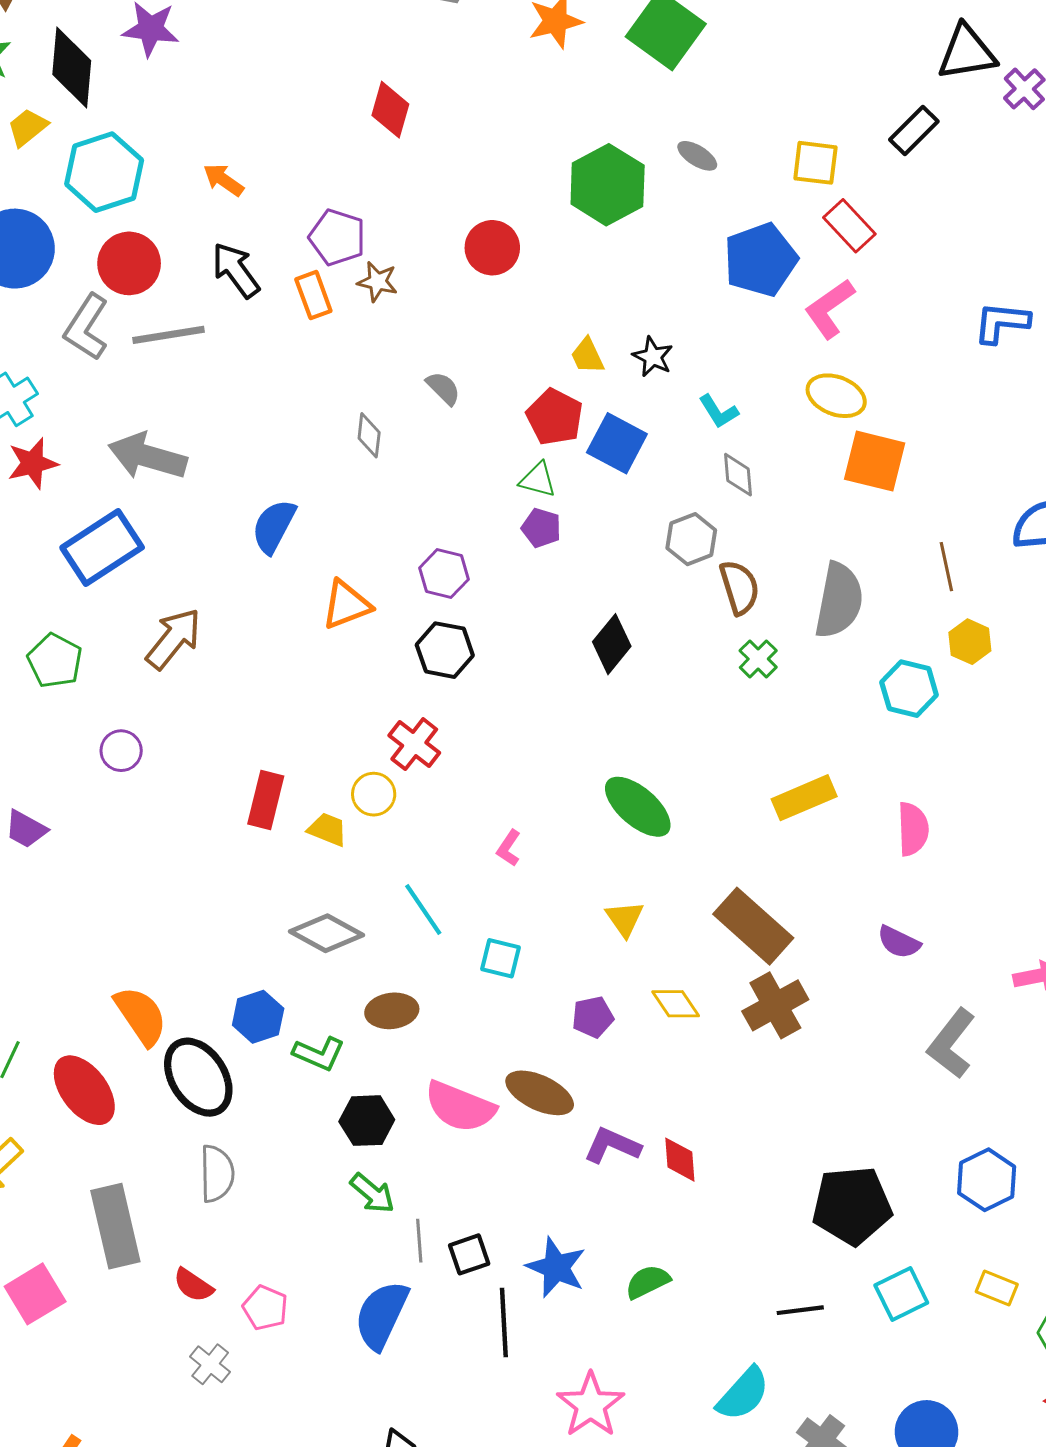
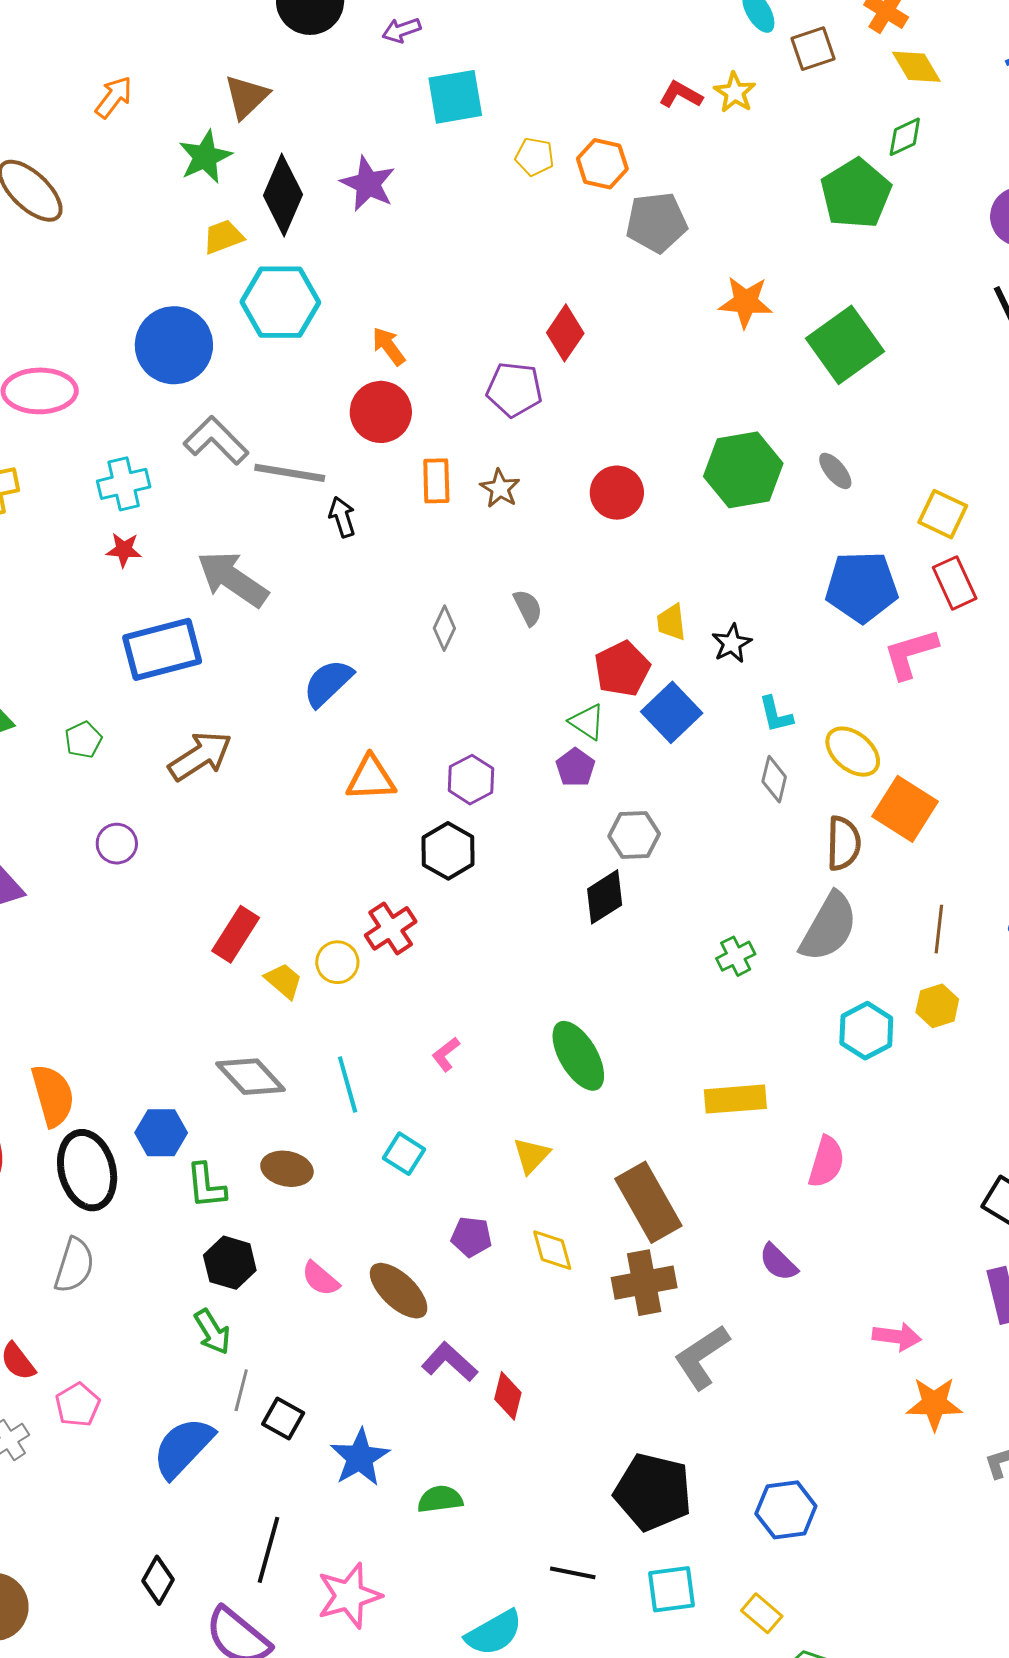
purple pentagon: (337, 237) -> (514, 389), moved, turned -30
red circle: (129, 263) -> (381, 412), moved
black arrow: (236, 270) -> (342, 517), moved, size x0.7
gray L-shape: (86, 327) -> (216, 440), turned 84
yellow ellipse: (836, 396) -> (853, 752), moved
red star: (33, 463) -> (124, 550), size x0.7
gray hexagon: (691, 539) -> (634, 835), moved
brown semicircle: (739, 587) -> (844, 843), moved
green pentagon: (55, 661) -> (83, 740), size x0.7
gray L-shape: (951, 1044) -> (702, 1357), moved
green L-shape: (319, 1054) -> (206, 1186), turned 42
pink semicircle: (460, 1107) -> (320, 1279), size x0.6
black square: (469, 1254) -> (283, 1418), turned 30
black line: (504, 1322) -> (268, 1550), moved

